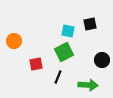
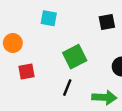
cyan square: (68, 31) -> (49, 18), moved
red square: (36, 64) -> (26, 71), moved

